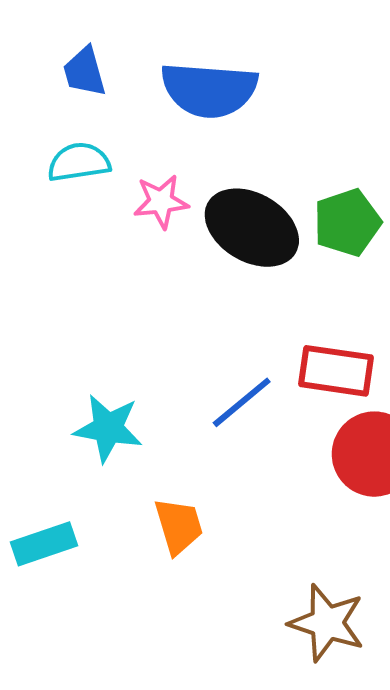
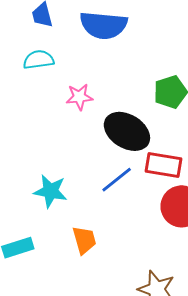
pink star: (161, 202) -> (79, 97), moved
black ellipse: (252, 228) -> (127, 131), moved

